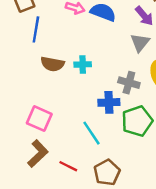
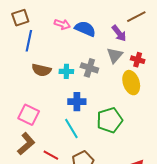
gray cross: (129, 83) -> (89, 68), moved
blue cross: (109, 102) -> (77, 102), moved

